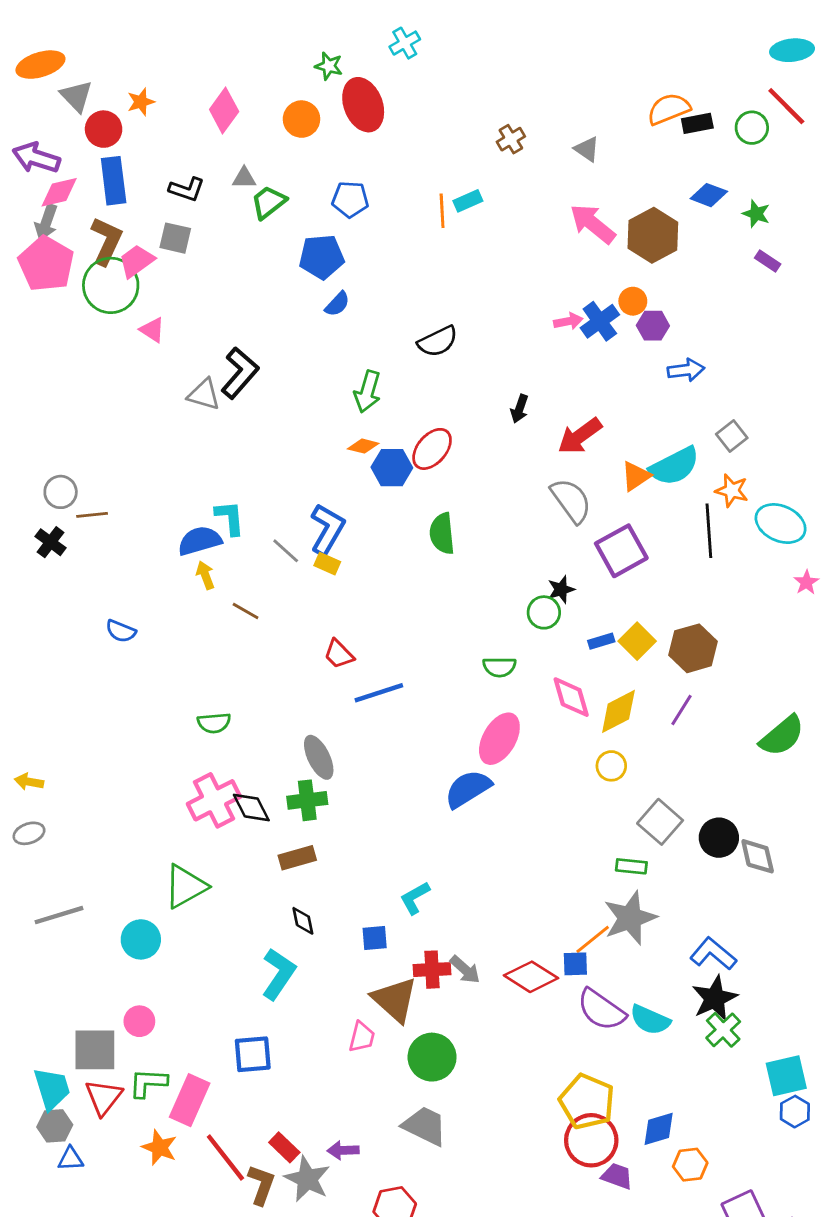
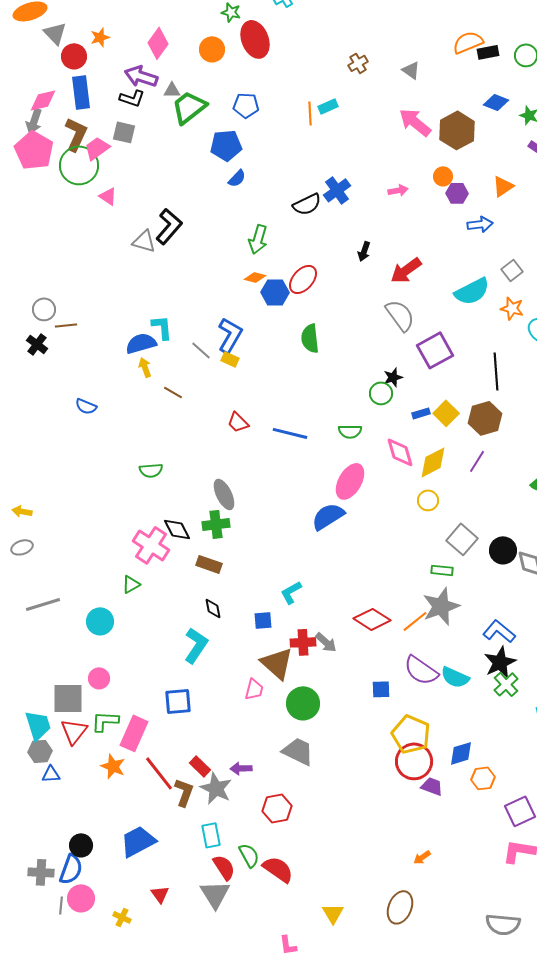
purple arrow: (36, 158) -> (141, 76), moved
green trapezoid: (269, 202) -> (189, 107), size x1.4
blue cross: (600, 321) -> (337, 190), moved
orange triangle: (636, 476) -> (503, 186), moved
black line: (709, 531) -> (496, 371), moved
blue line: (379, 693) -> (290, 433), moved, turned 32
pink cross: (214, 800) -> (151, 545), moved, turned -30
brown rectangle: (297, 858) -> (209, 564), turned 35
green triangle: (185, 886) -> (131, 584), size x0.6
blue square: (575, 964) -> (381, 689), moved
red diamond: (531, 977) -> (372, 619), moved

